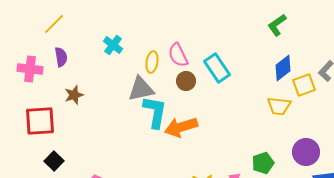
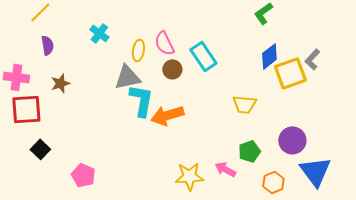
pink cross: (30, 69) -> (16, 77), moved
yellow square: (304, 85) -> (290, 73), size x1.4
yellow trapezoid: (279, 106) -> (244, 104), moved

